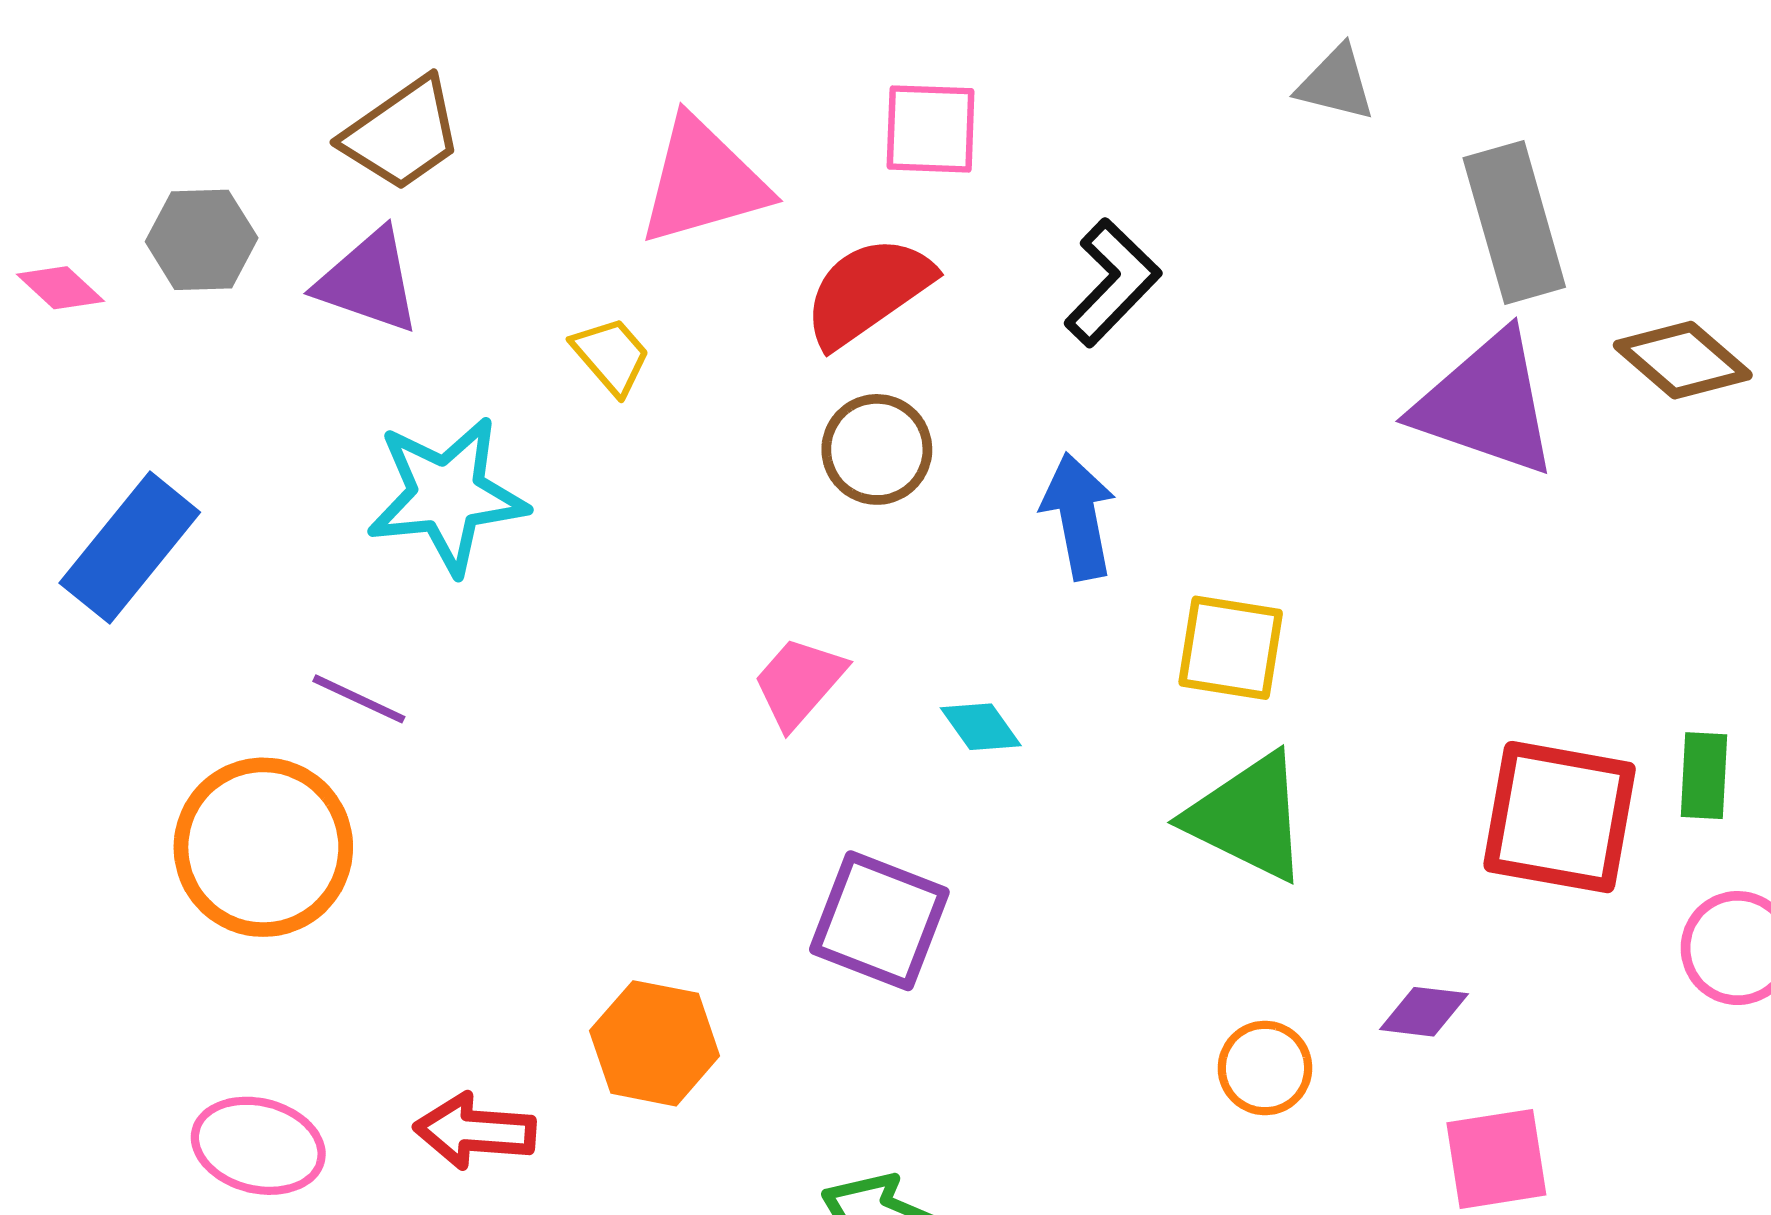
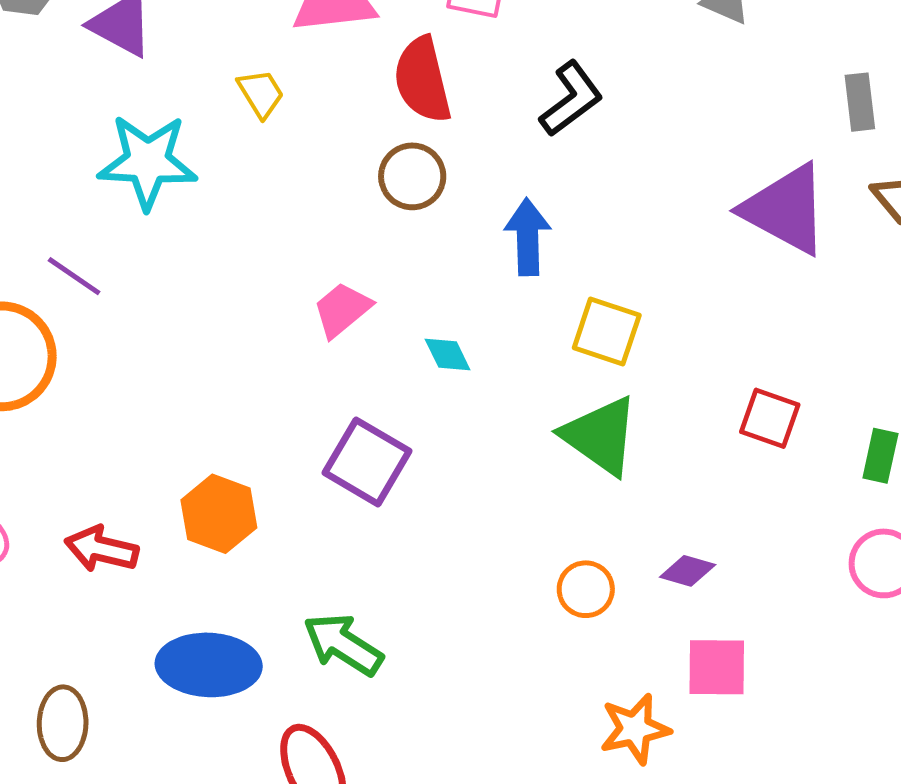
gray rectangle: (1514, 222) -> (860, 102), moved, size x0.6
red semicircle: (868, 291) -> (422, 80), turned -78
red square: (1560, 817) -> (770, 418), moved, size x0.6

